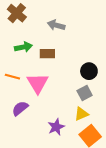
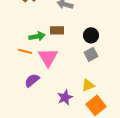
green arrow: (23, 47) -> (37, 36), moved
black circle: (89, 71) -> (91, 35), moved
gray square: (85, 93) -> (91, 54), moved

